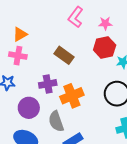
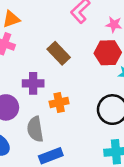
orange cross: (72, 96) -> (59, 102), size x0.7

